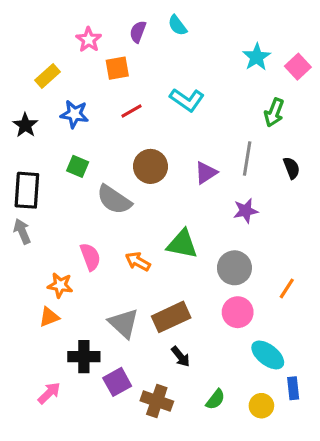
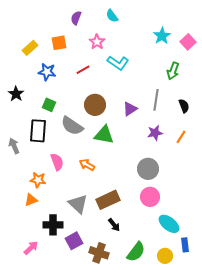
purple semicircle: (138, 32) -> (76, 18), moved
pink star: (89, 40) -> (97, 42), moved
orange square: (117, 68) -> (59, 43), moved
black star: (25, 125) -> (16, 94), moved
black rectangle: (27, 190) -> (38, 131), moved
green triangle: (182, 244) -> (104, 135), moved
orange line: (287, 288) -> (181, 137), moved
green semicircle: (215, 399) -> (136, 252), size x1.5

